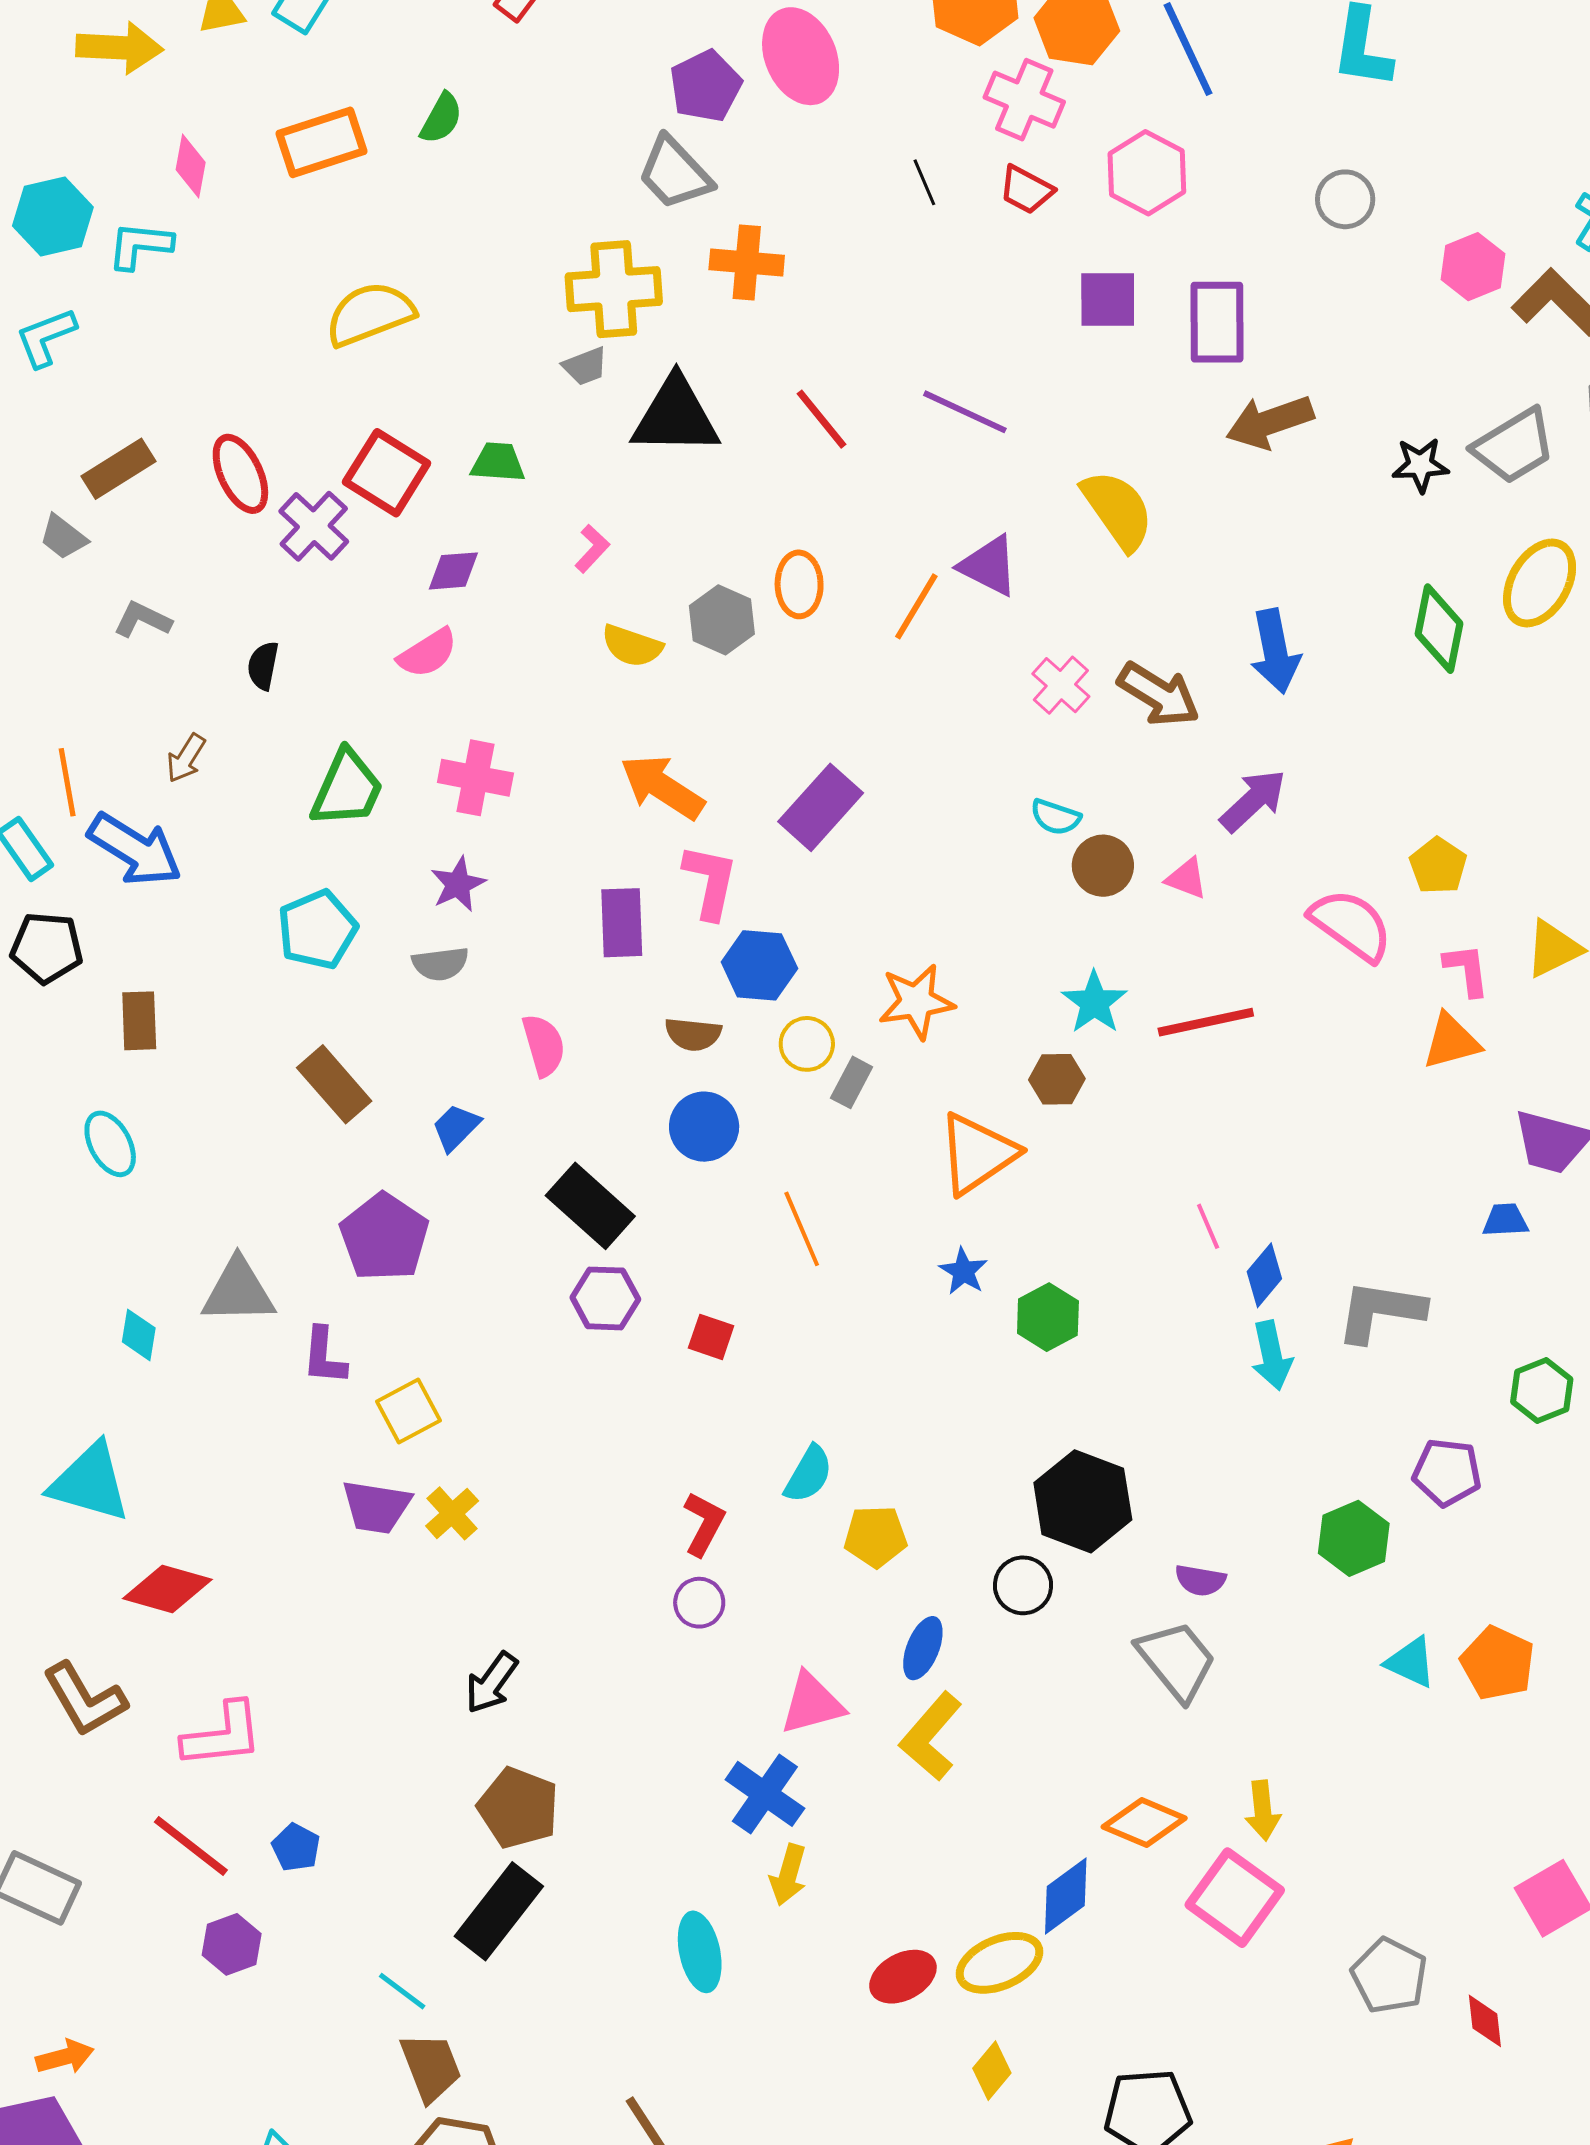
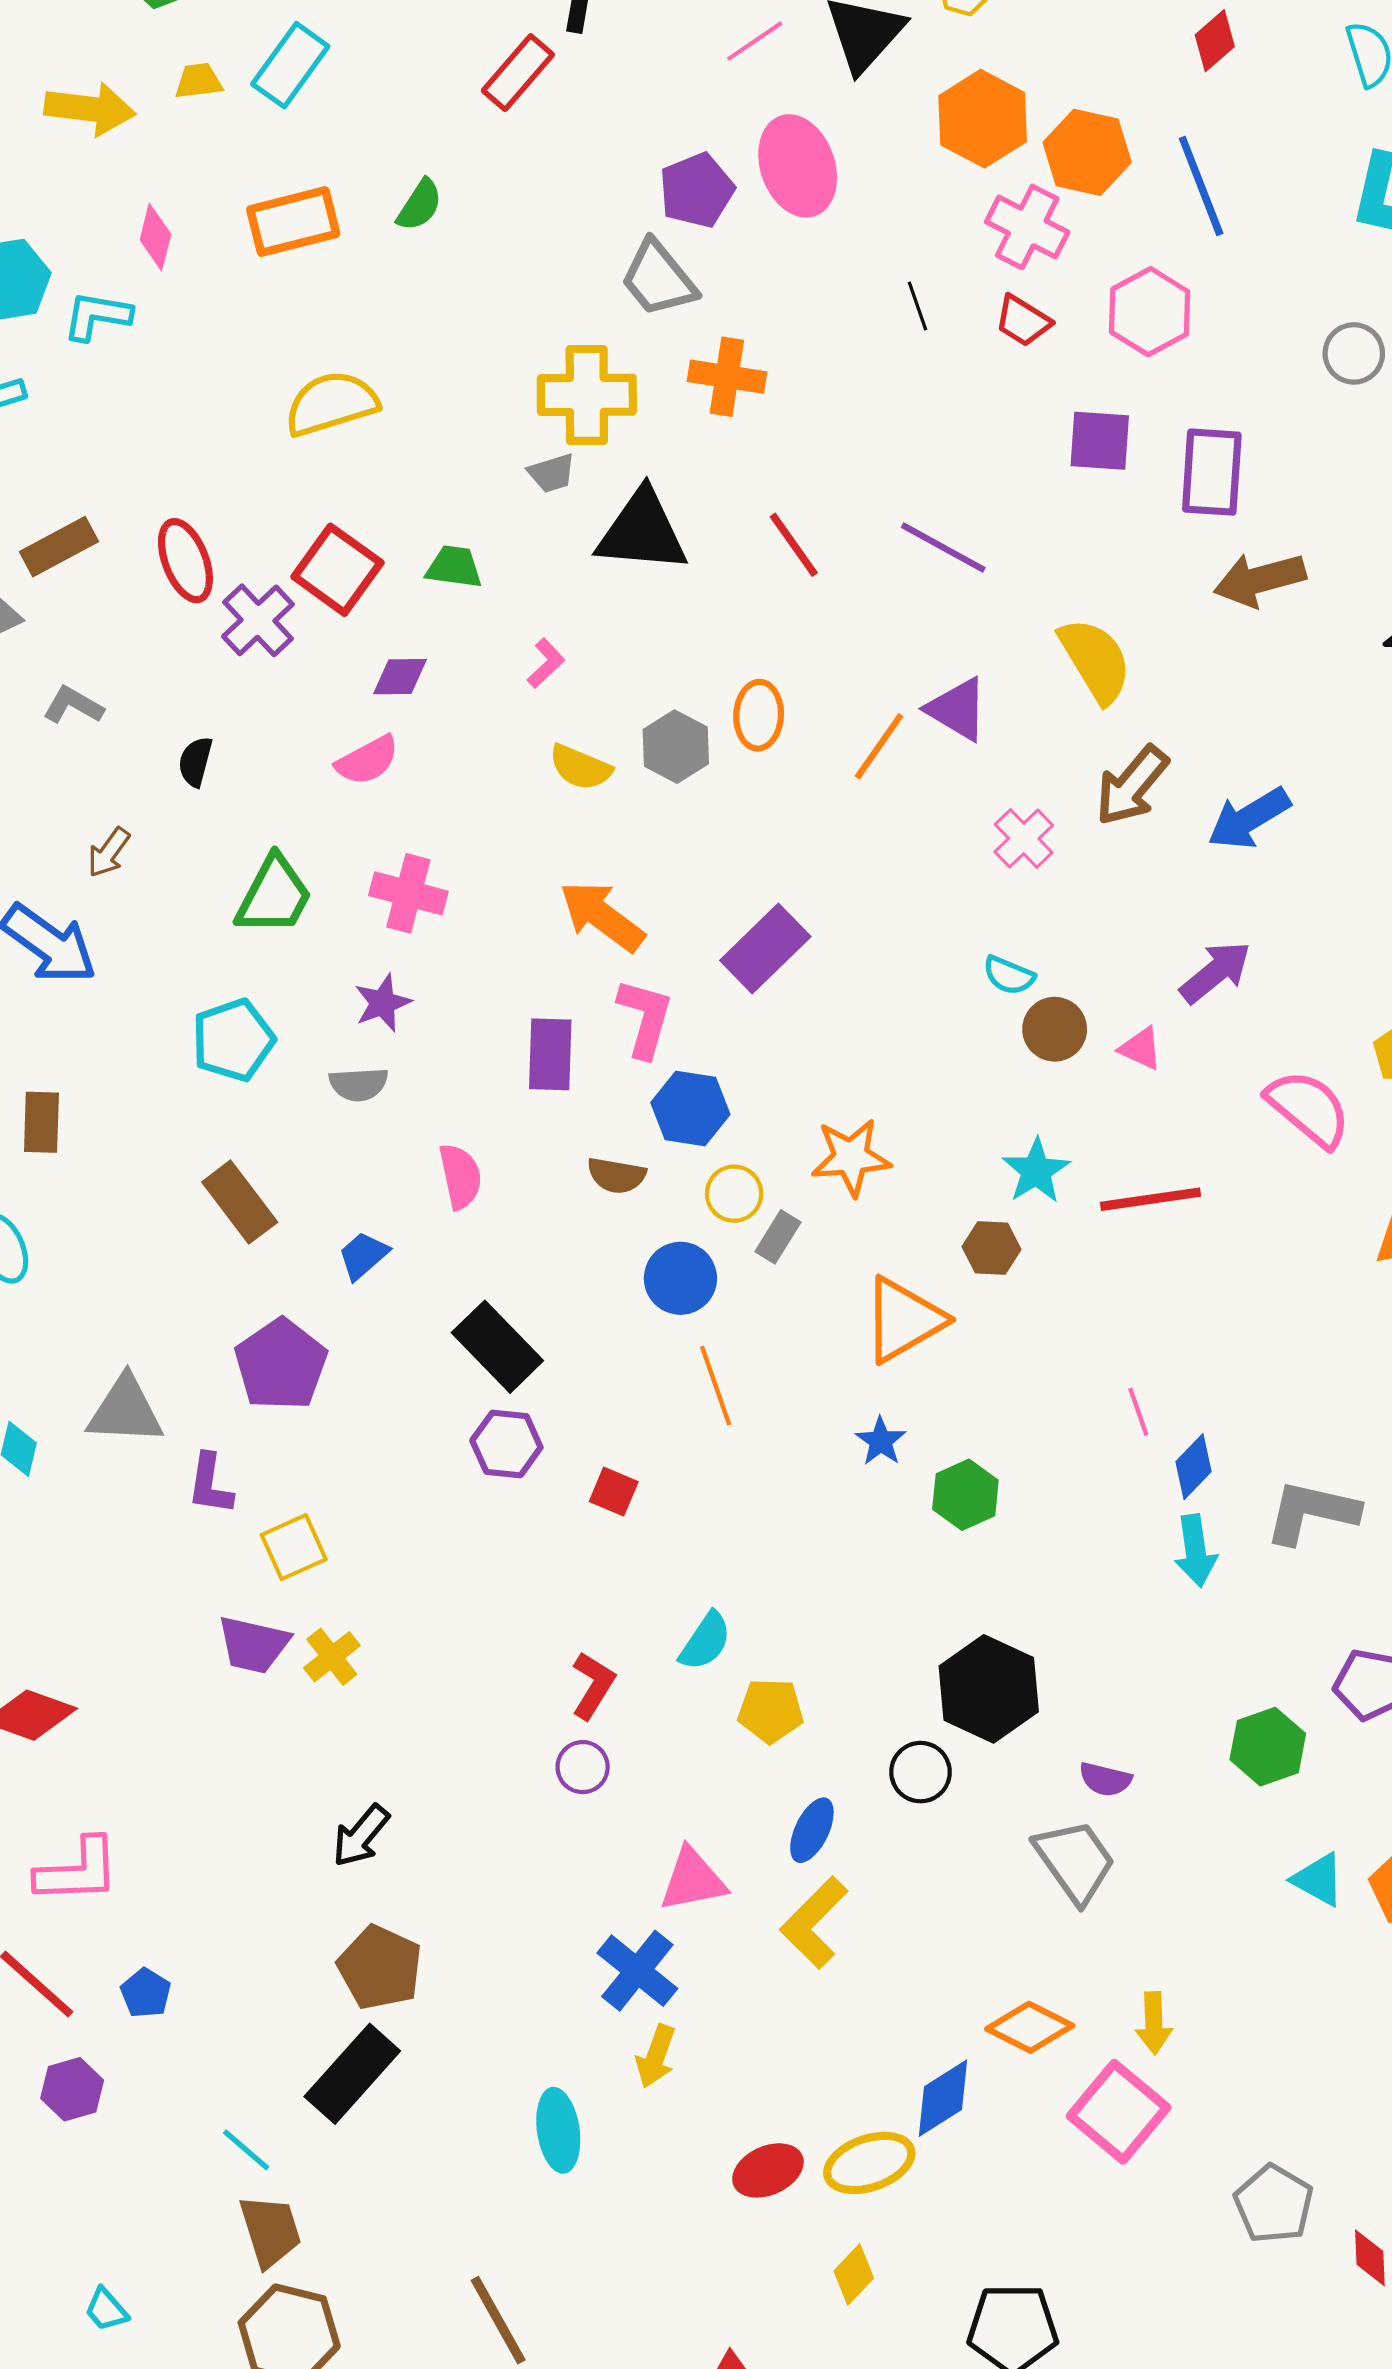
blue arrow: (1275, 651) -> (1249, 818), turned 66
brown arrow: (1159, 694) -> (1132, 786), moved, turned 94
blue circle: (704, 1127) -> (680, 1278), moved

